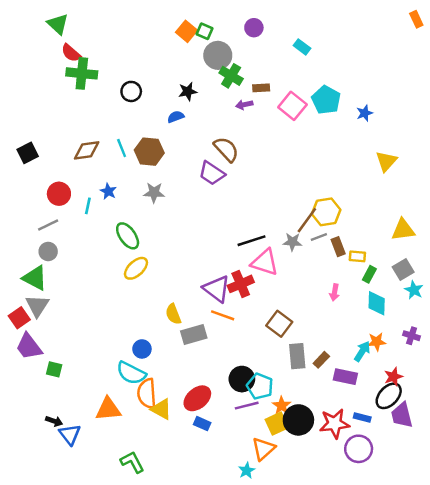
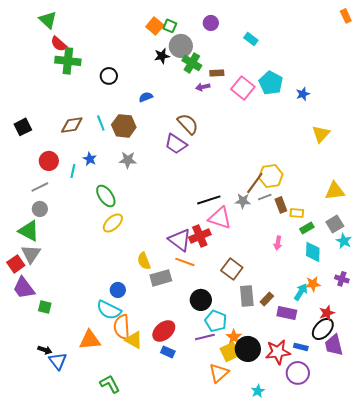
black star: (188, 91) -> (162, 56), moved
green rectangle: (369, 274) -> (307, 228), turned 32
black circle: (242, 379) -> (201, 300), moved
cyan star: (247, 470) -> (258, 391), moved

